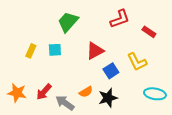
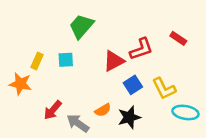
red L-shape: (120, 19) -> (141, 49), moved
yellow L-shape: (137, 62) -> (164, 89), moved
orange star: (17, 93) -> (20, 84), moved

